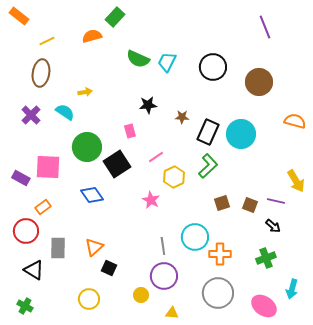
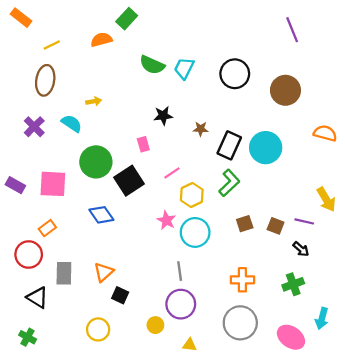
purple rectangle: (21, 178) -> (15, 185), moved
cyan circle: (195, 237) -> (195, 232), moved

